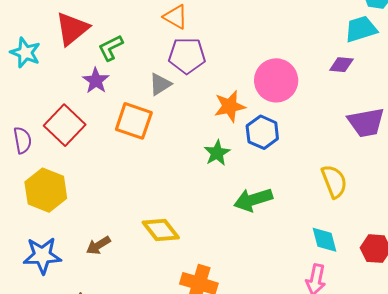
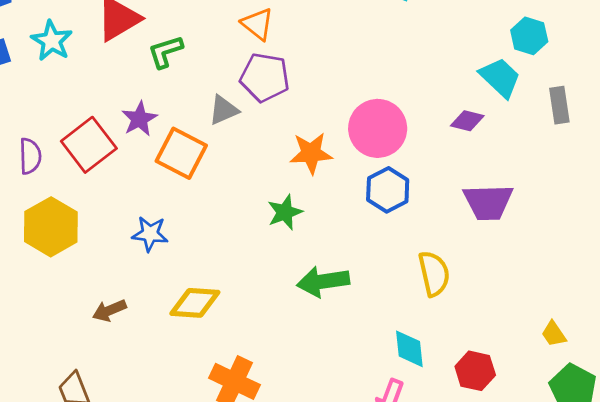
cyan trapezoid: (361, 29) -> (500, 78), turned 52
purple star: (96, 81) -> (139, 119), moved
blue hexagon: (262, 132) -> (388, 190), moved
yellow diamond: (161, 230) -> (195, 303), turned -57
blue star: (42, 256) -> (150, 234), moved, size x0.7

